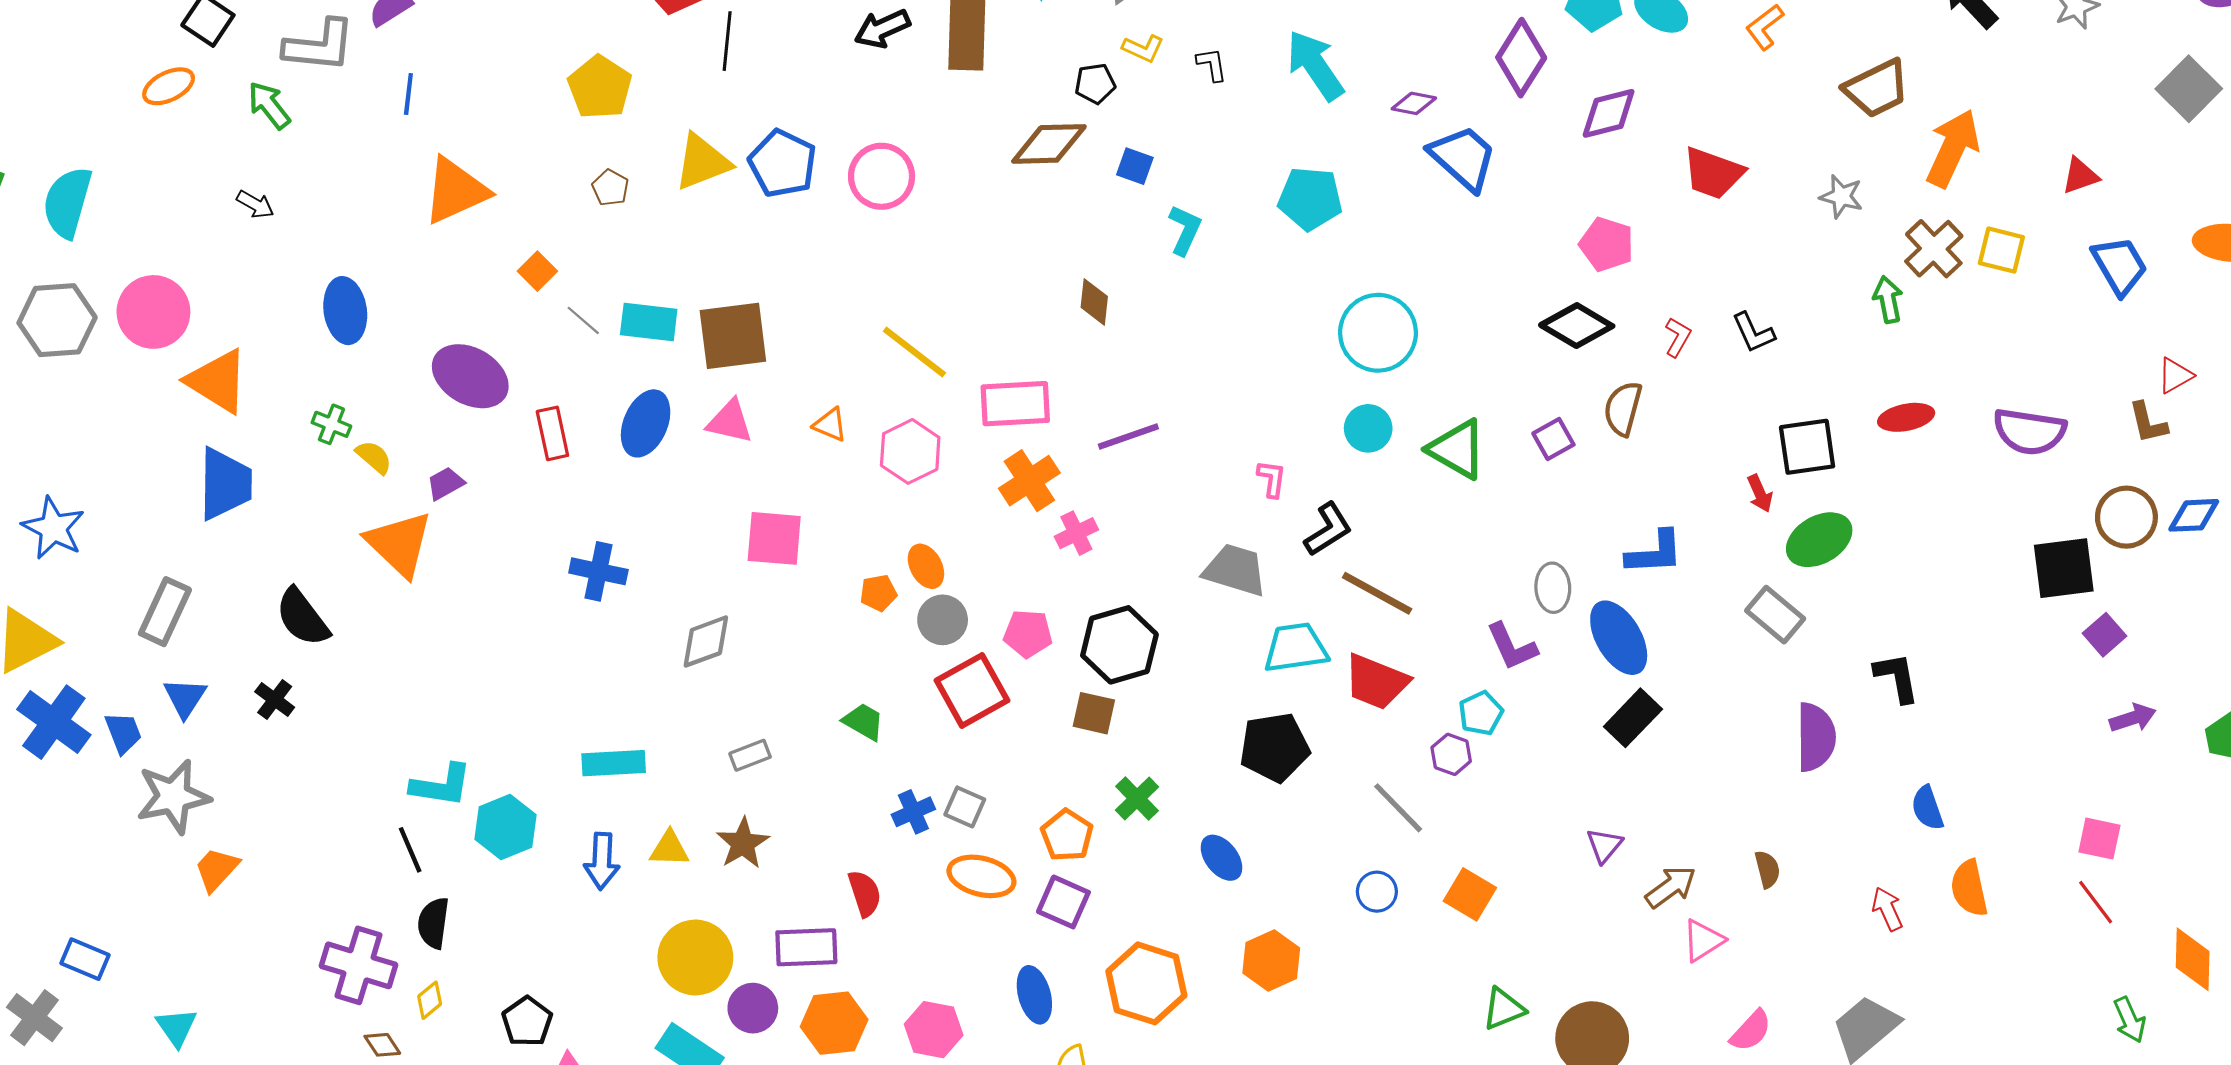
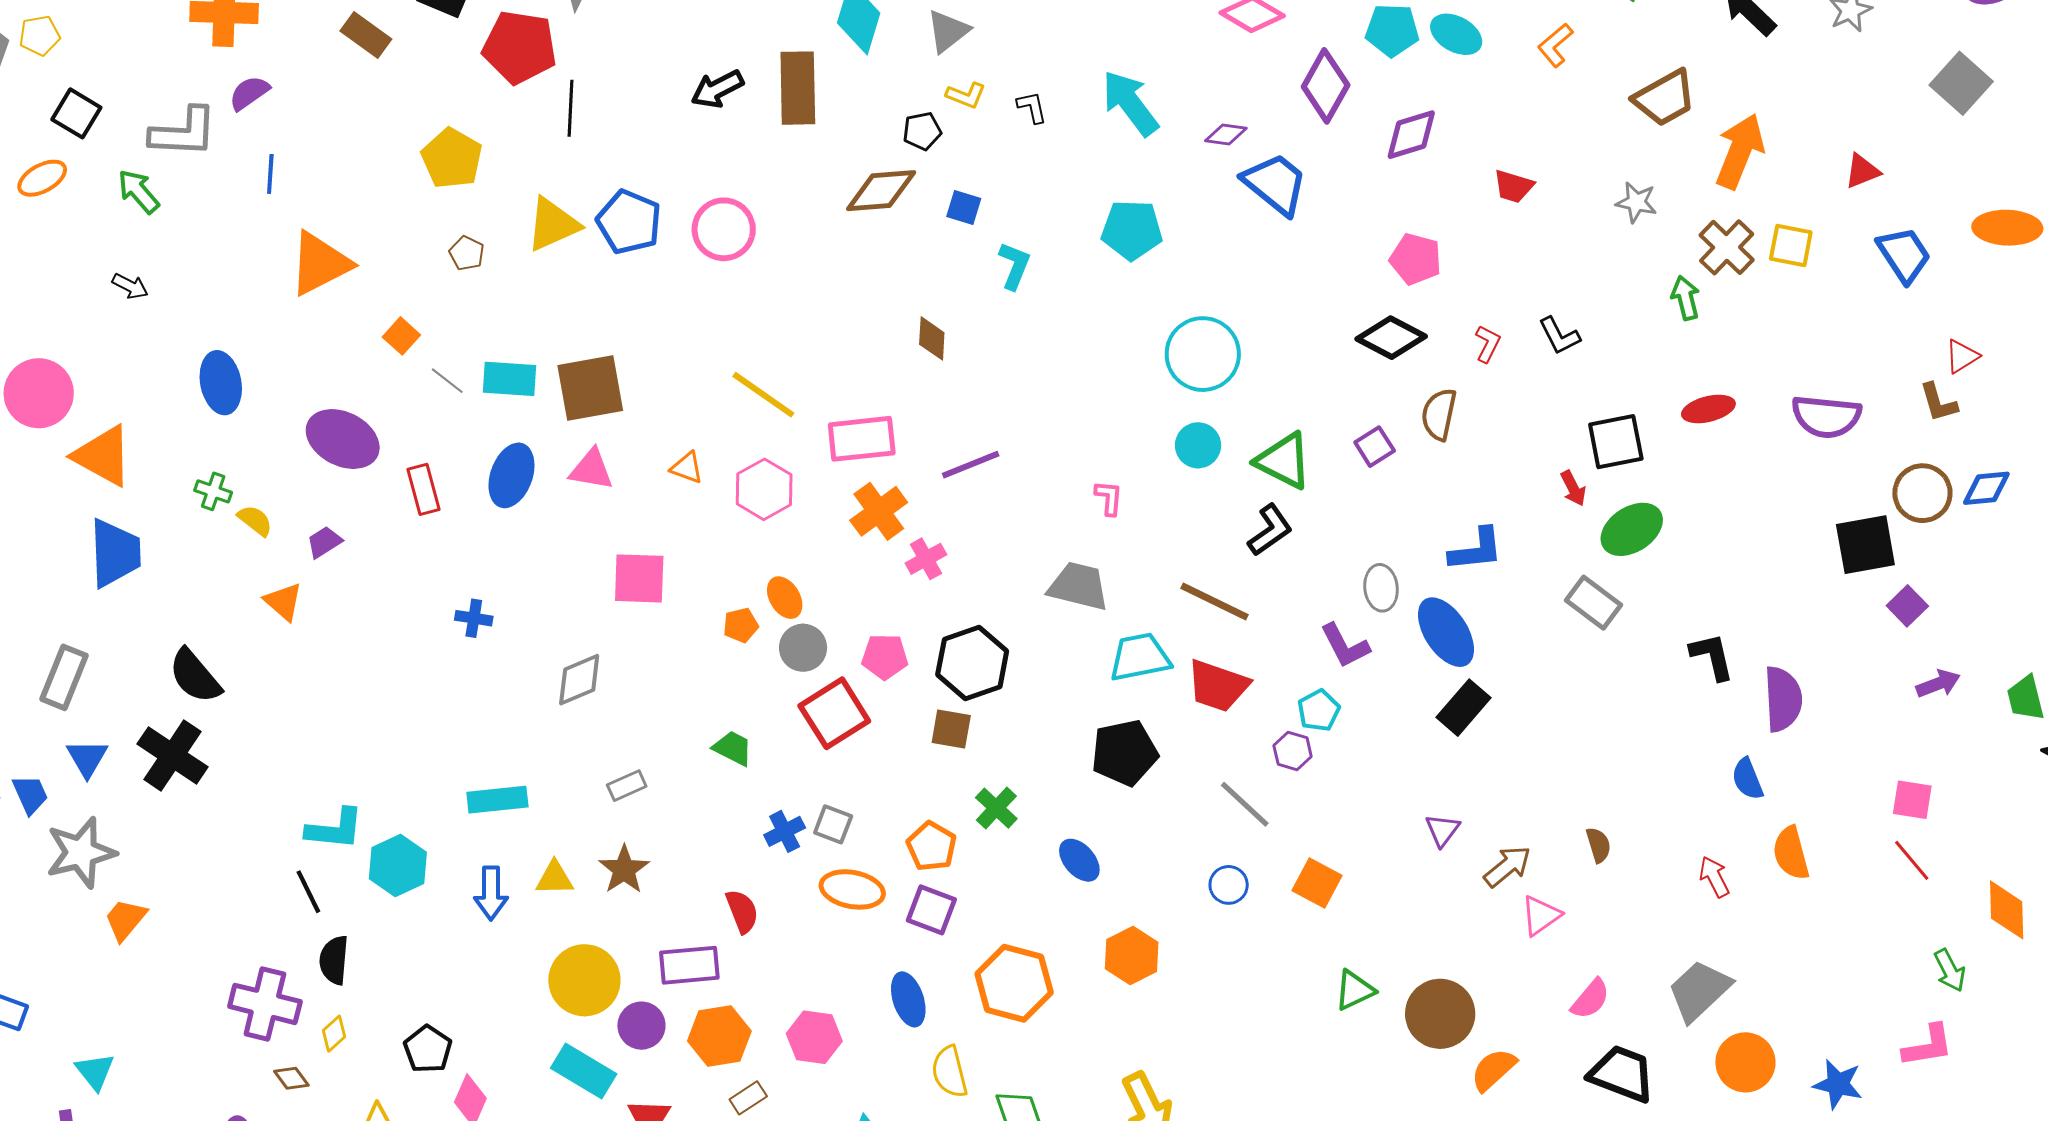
red trapezoid: (1713, 173) -> (1513, 186), size x0.7
black L-shape: (1328, 529) -> (1270, 530), moved
orange triangle: (399, 544) -> (283, 602), size x0.6
blue cross: (598, 571) -> (474, 618), size x0.7
black cross: (275, 699) -> (172, 755), size x1.8
purple semicircle: (1816, 737) -> (1783, 699), moved

